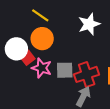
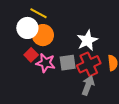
white star: (89, 24) -> (87, 40), moved
white circle: (16, 49) -> (27, 28), moved

